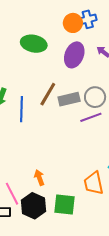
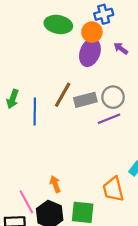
orange circle: (73, 23) -> (92, 32), moved
green ellipse: (34, 44) -> (58, 24), moved

